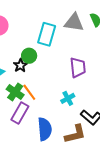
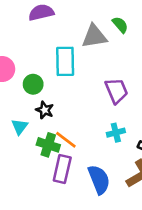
green circle: (29, 56) -> (33, 84), moved
cyan cross: (68, 98) -> (116, 133), turned 32

